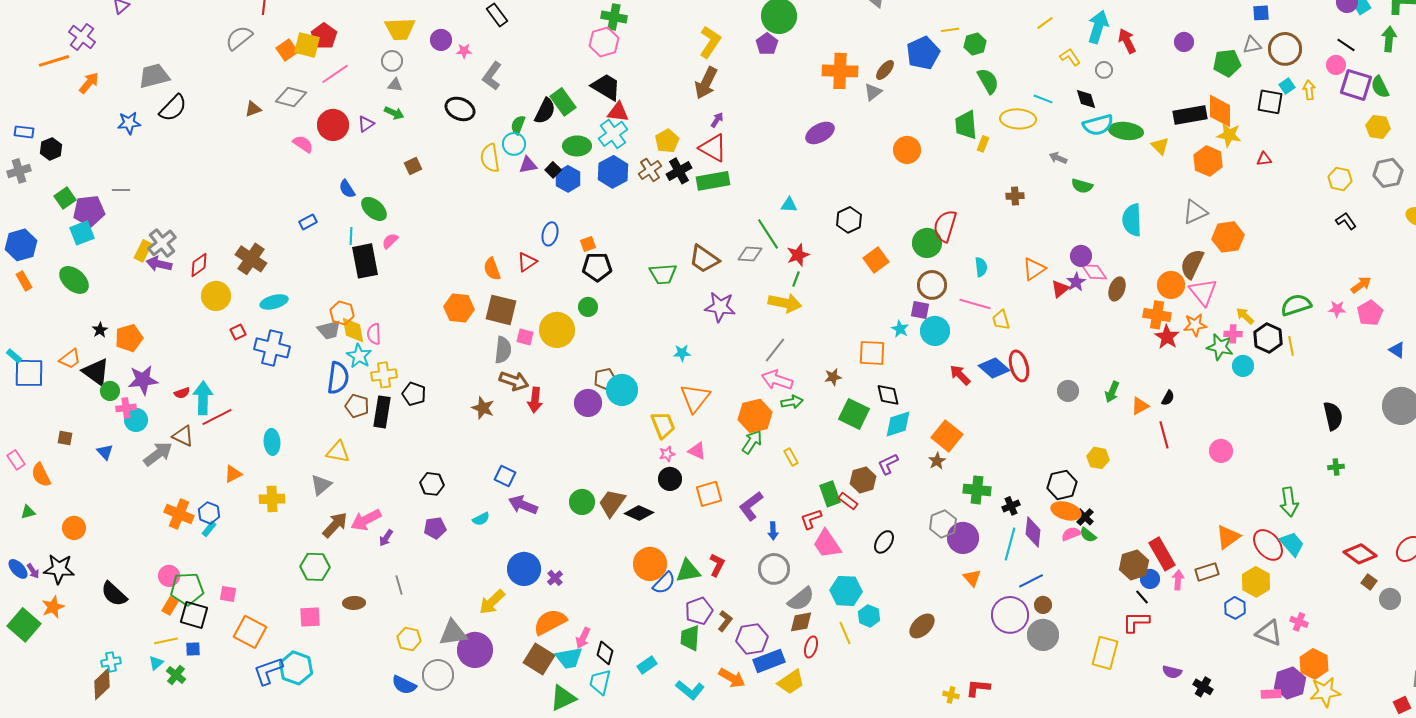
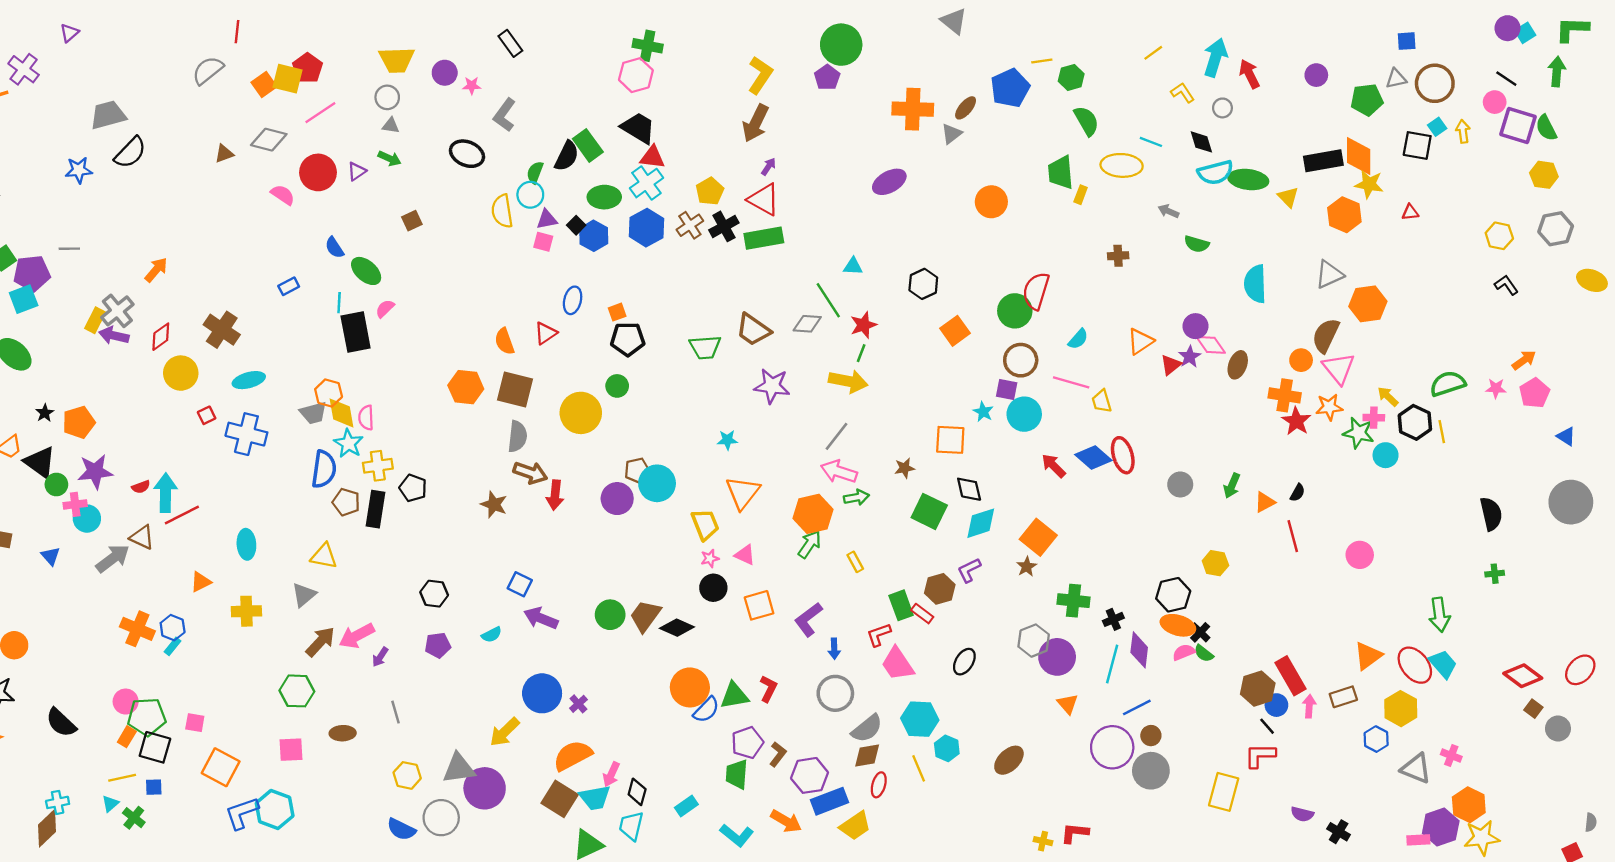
orange arrow: (89, 83) -> (156, 270), moved
cyan semicircle: (981, 267) -> (1078, 339), turned 48
orange circle: (1171, 285) -> (1301, 360), size x0.7
pink square: (525, 337) -> (543, 242), moved

